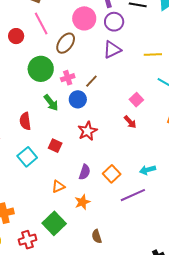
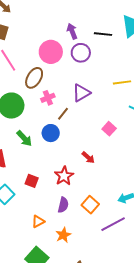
purple triangle: (112, 50) -> (81, 93), moved
pink cross: (68, 78) -> (48, 98), moved
red arrow: (130, 122) -> (88, 157), moved
red star: (87, 131) -> (64, 176), moved

